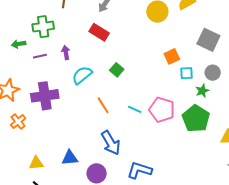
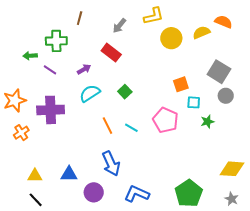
purple arrow: (66, 53) -> (84, 69), moved, turned 64
purple line: (40, 56) -> (50, 70), turned 40
gray circle: (213, 73) -> (226, 96), moved
cyan line: (135, 109) -> (131, 128), moved
pink pentagon: (162, 110) -> (165, 120), moved
green pentagon: (196, 119) -> (189, 193), moved

